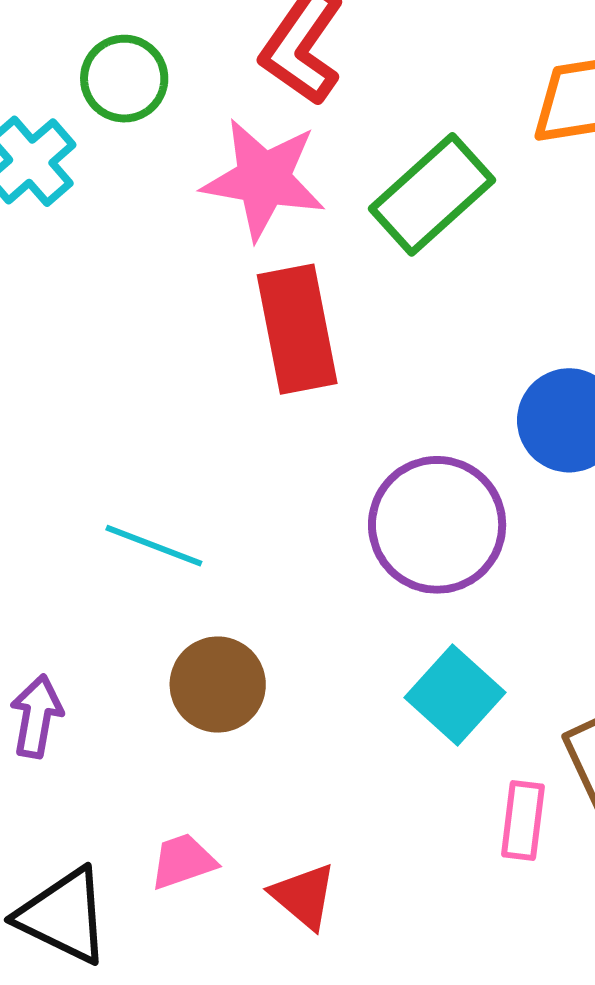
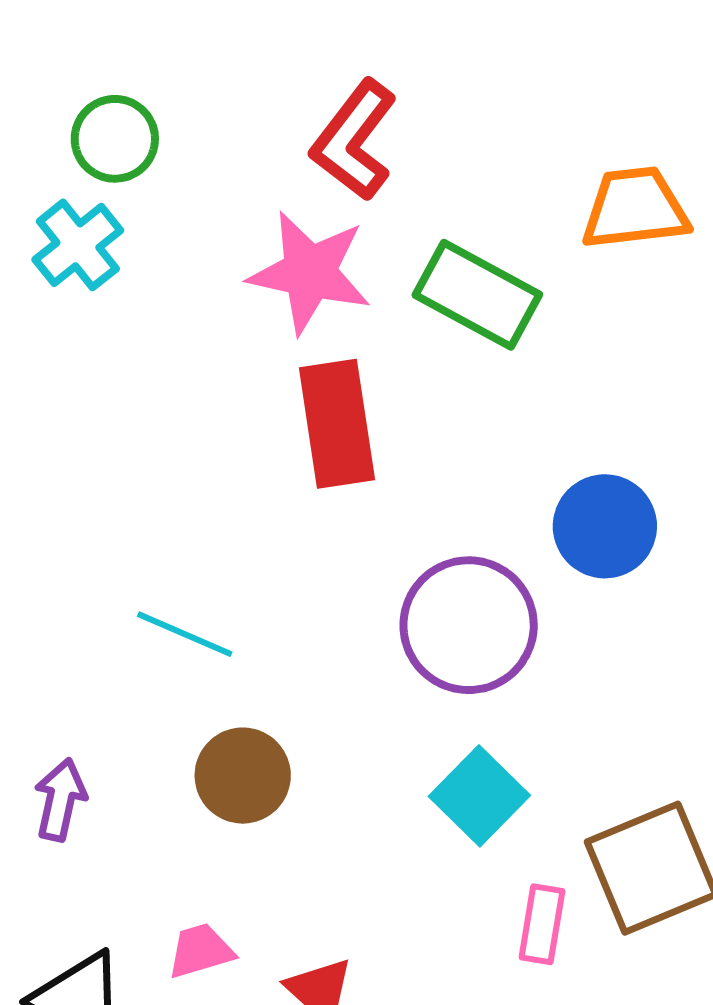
green circle: (124, 79) -> (115, 139), moved
green rectangle: (432, 194) -> (477, 295), turned 68

